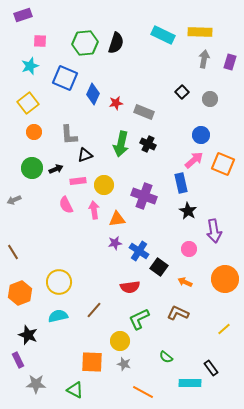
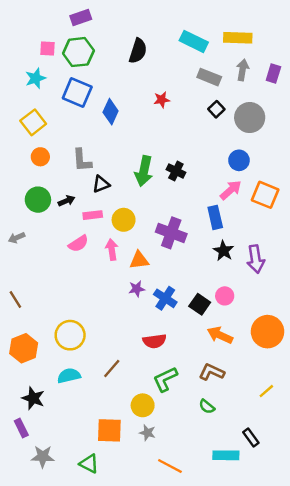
purple rectangle: (23, 15) -> (81, 18), moved
green hexagon: (85, 43) -> (78, 52), moved
gray circle: (210, 99) -> (250, 118), size x1.6
red star: (116, 103) -> (162, 100), moved
gray rectangle: (144, 112) -> (209, 77), moved
pink semicircle: (66, 205) -> (78, 244), turned -96
purple arrow: (214, 231) -> (256, 259), moved
black square: (159, 267) -> (200, 304), moved
orange arrow: (185, 282) -> (220, 335), size x1.5
green semicircle: (166, 357) -> (207, 407), moved

